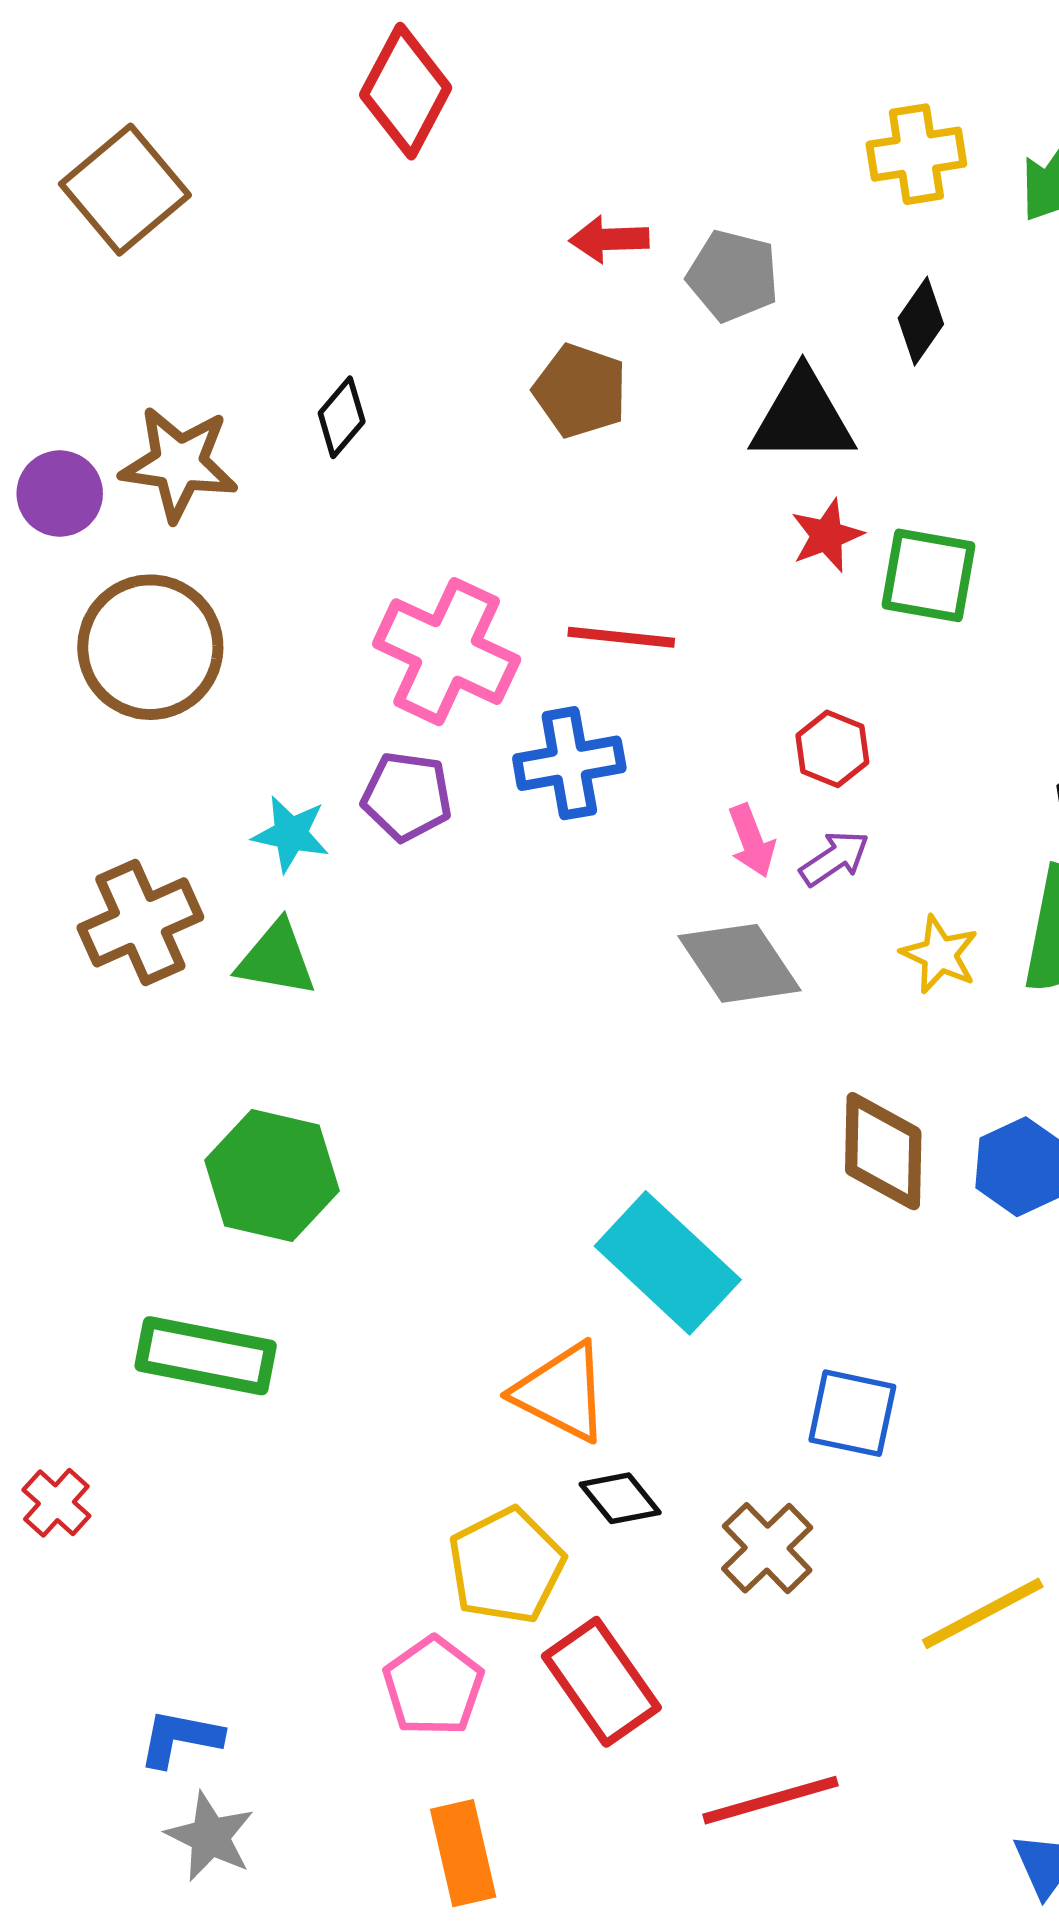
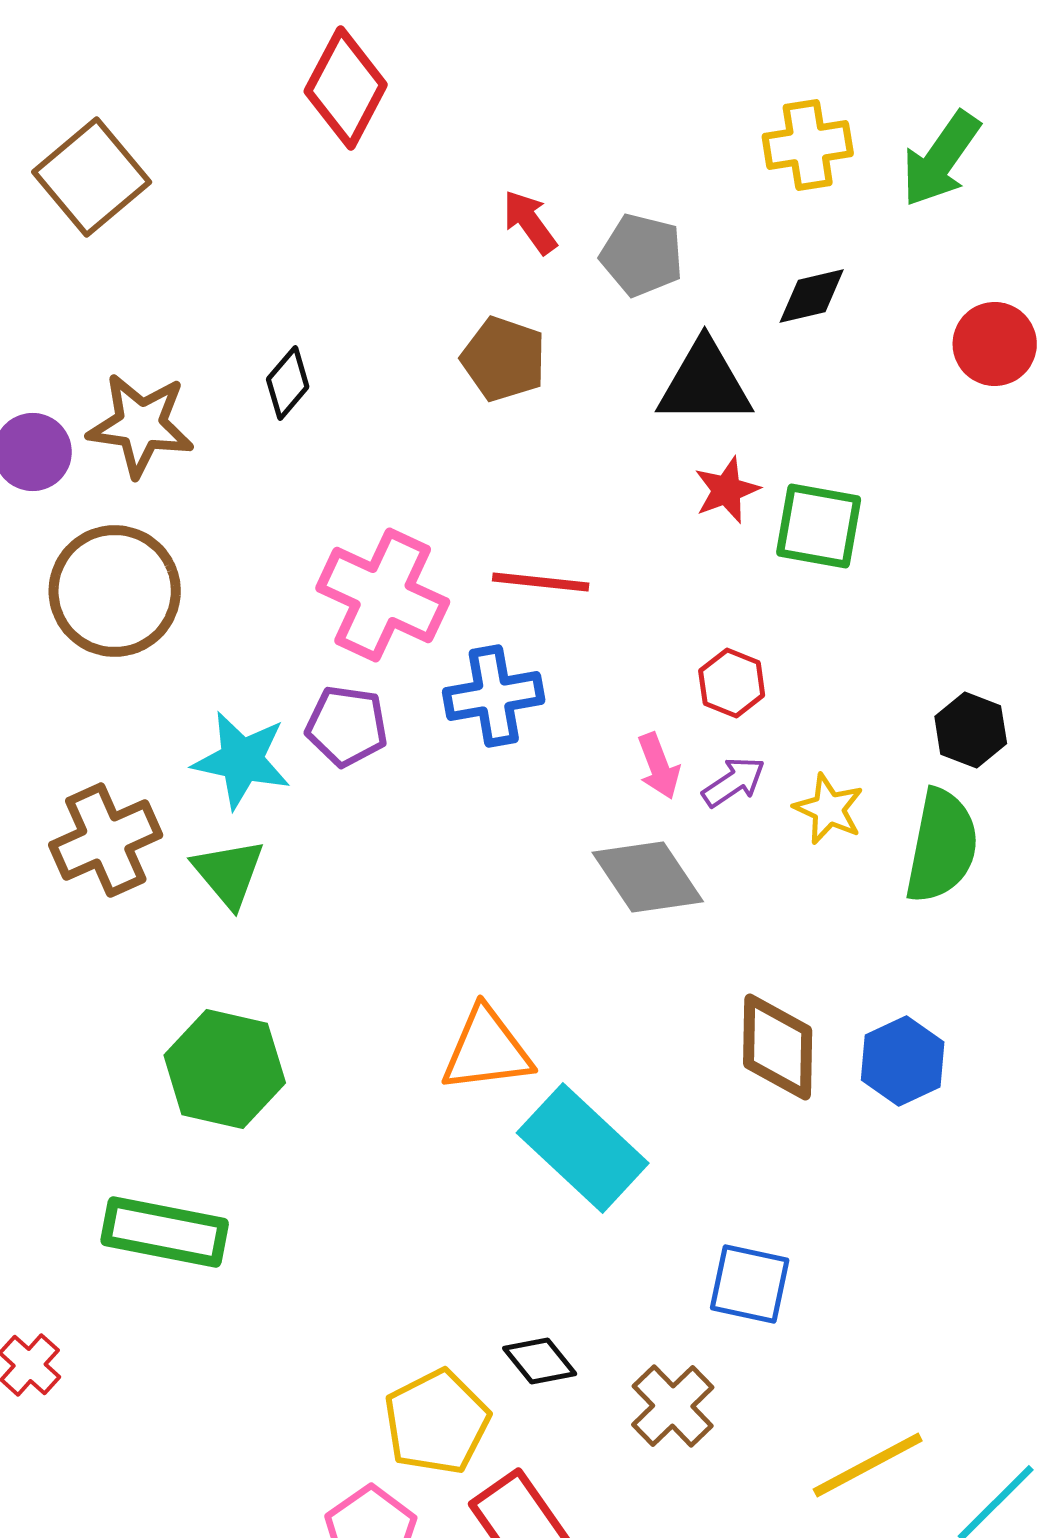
red arrow: (609, 239) -> (530, 222), turned 56
black diamond: (921, 321) -> (812, 296), turned 42
cyan star: (291, 834) -> (242, 760), size x1.4
yellow star: (940, 954) -> (829, 809), moved
green triangle: (276, 959) -> (229, 873), turned 40
orange triangle: (562, 1392) -> (487, 1050), moved, turned -34

